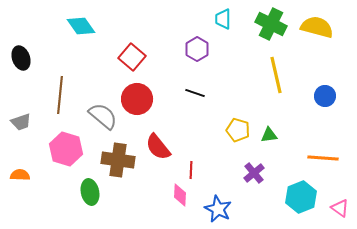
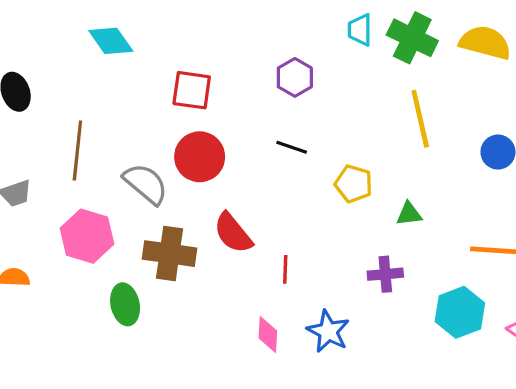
cyan trapezoid: (223, 19) -> (360, 30), moved
red square: (132, 57) -> (192, 90), turned -32
yellow pentagon: (238, 130) -> (354, 184), moved
purple cross: (254, 173) -> (385, 274), turned 35
pink diamond: (180, 195) -> (268, 335), moved

